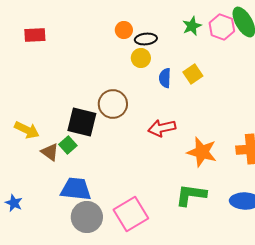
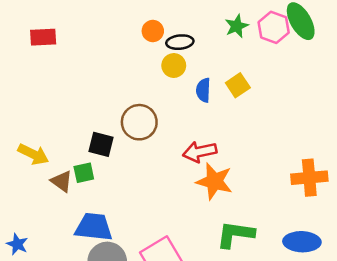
black square: (82, 122) -> (101, 144), size x0.7
green square: (68, 145) -> (84, 173), turned 30
orange star: (202, 152) -> (214, 181), moved

